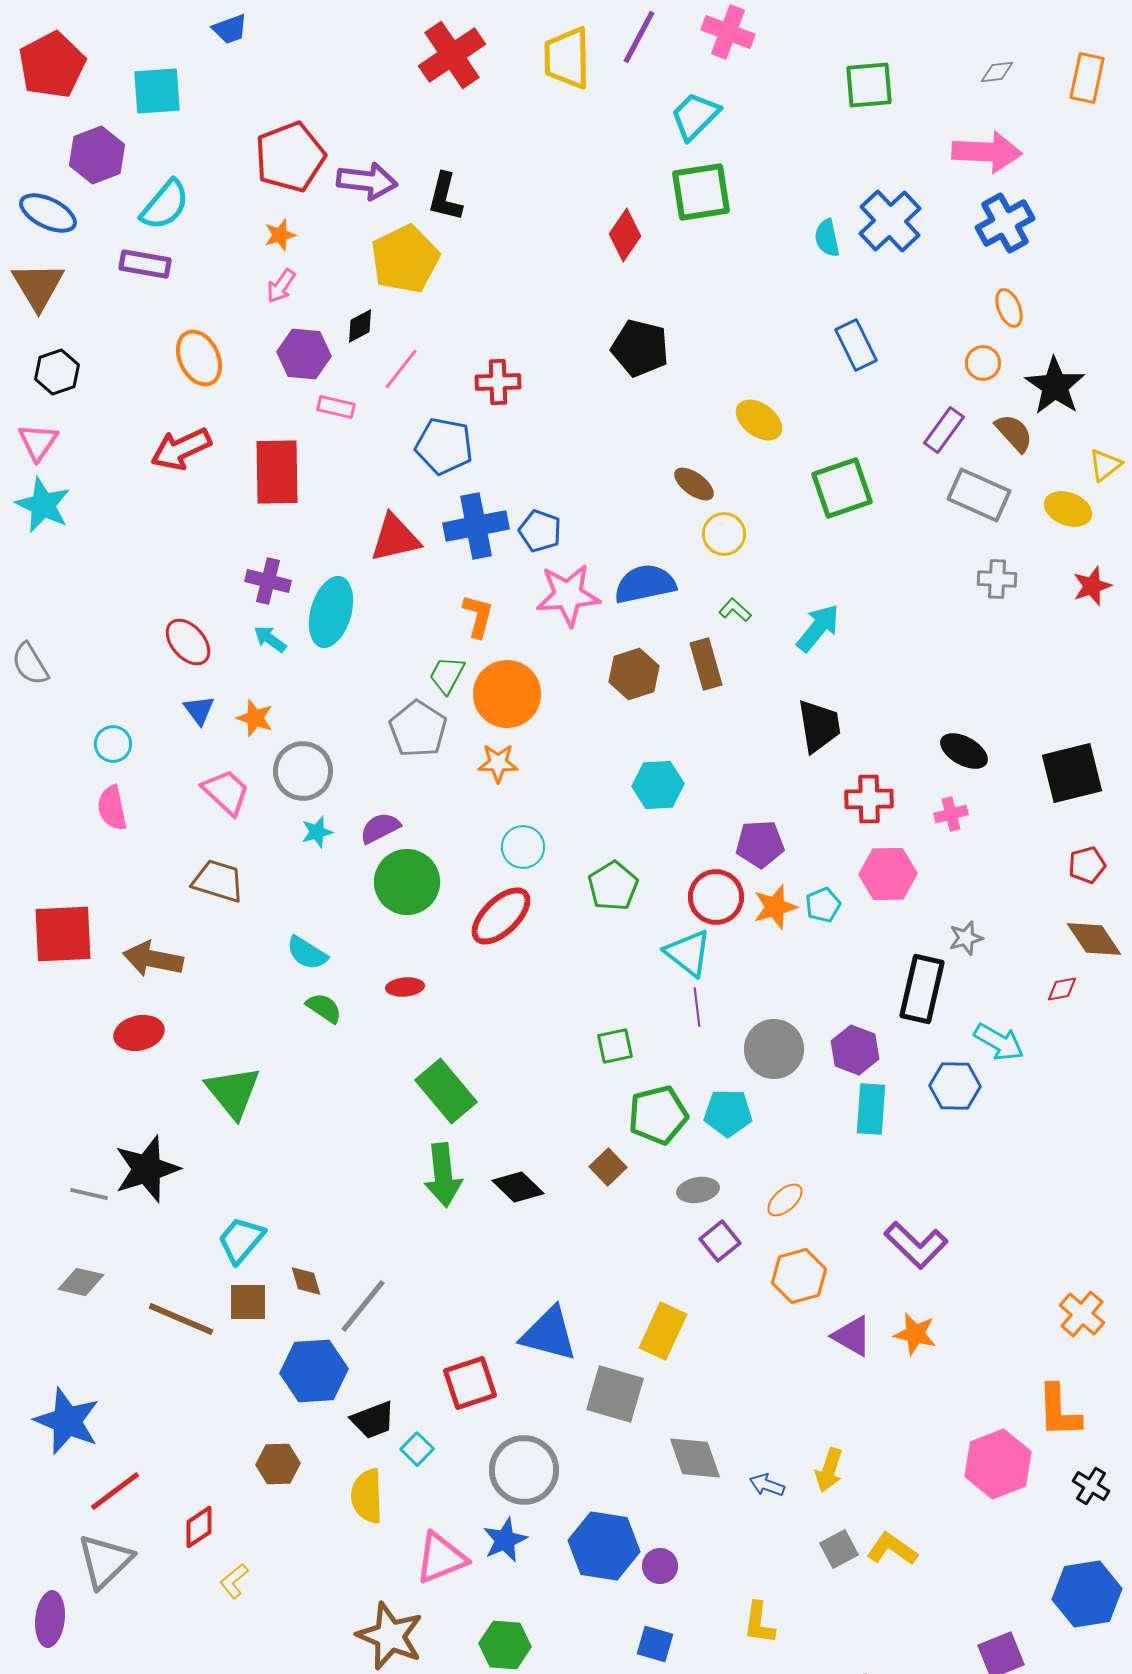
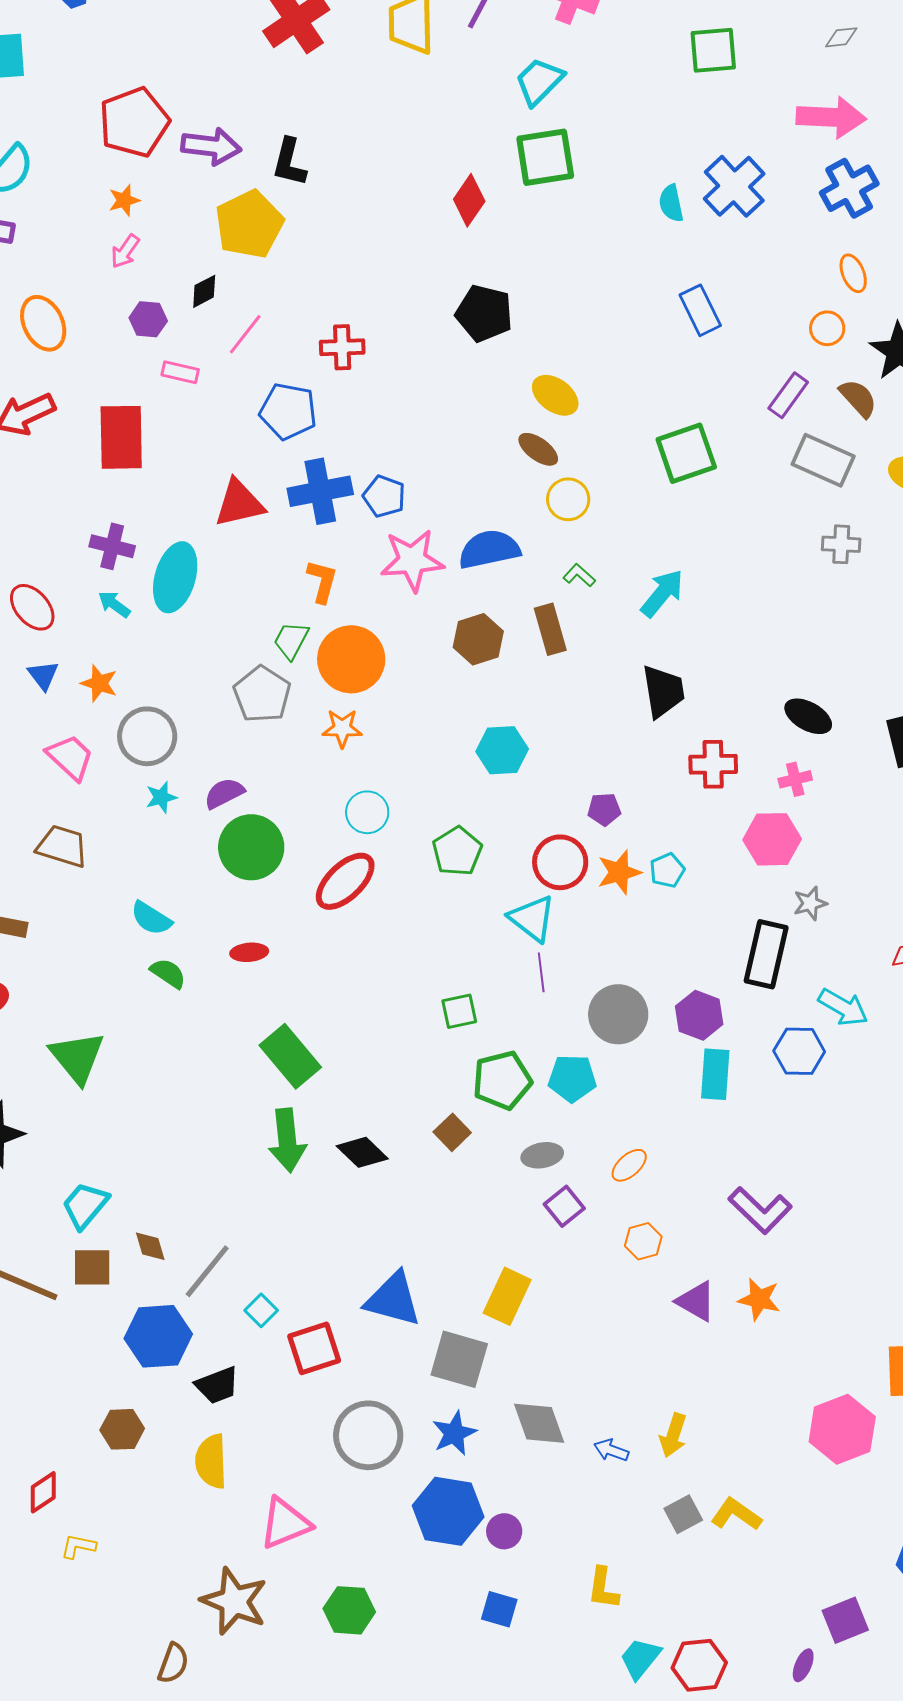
purple hexagon: (304, 354) -> (148, 319), size x0.7
yellow ellipse: (759, 420) -> (555, 395), moved
purple pentagon: (760, 844) -> (604, 809), size x0.7
pink hexagon: (888, 874) -> (772, 839), moved
orange hexagon: (799, 1276) -> (643, 1241), size x0.7
cyan square: (417, 1449) -> (261, 1310), moved
blue star: (505, 1540) -> (454, 1433), moved
yellow L-shape: (234, 1581) -> (78, 1546), turned 51

